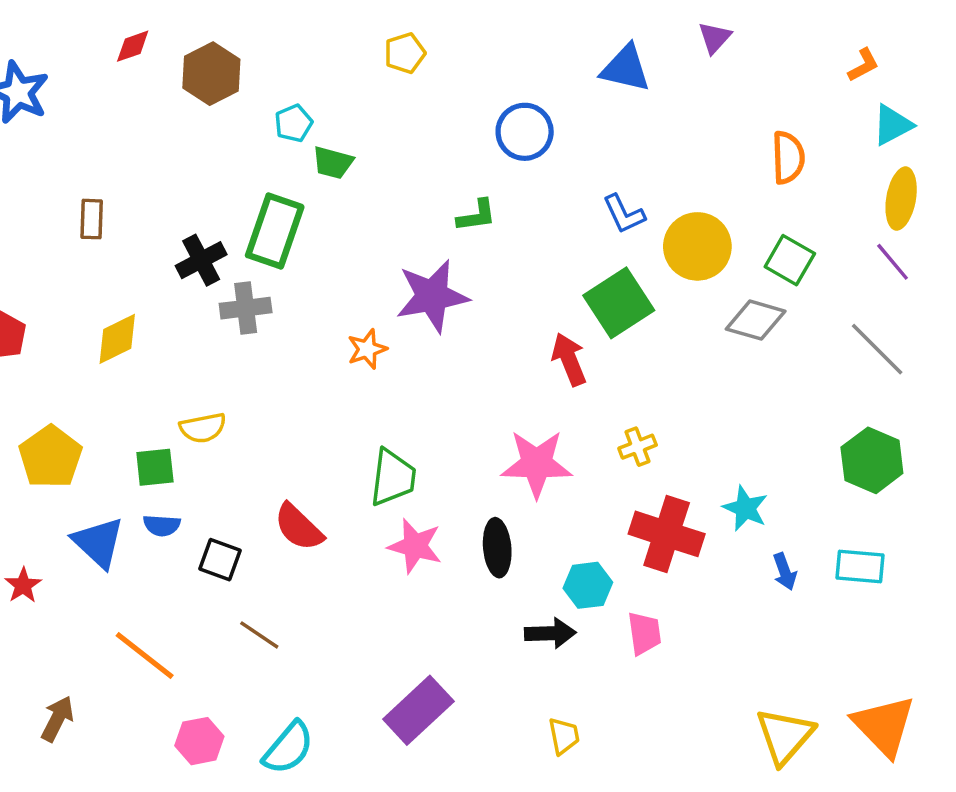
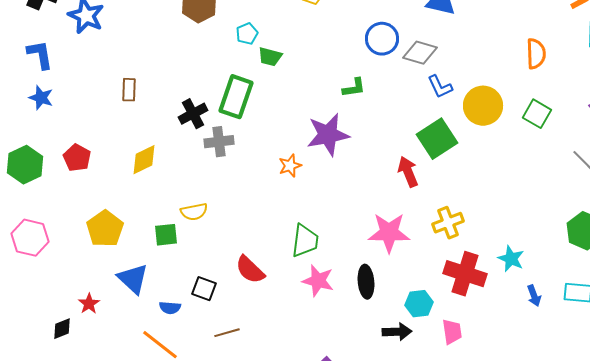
gray diamond: (756, 320) -> (420, 53), moved
yellow cross: (638, 447) -> (448, 223), size x1.4
blue semicircle: (162, 525) -> (170, 308), moved
brown line: (259, 635) -> (227, 333), turned -50

